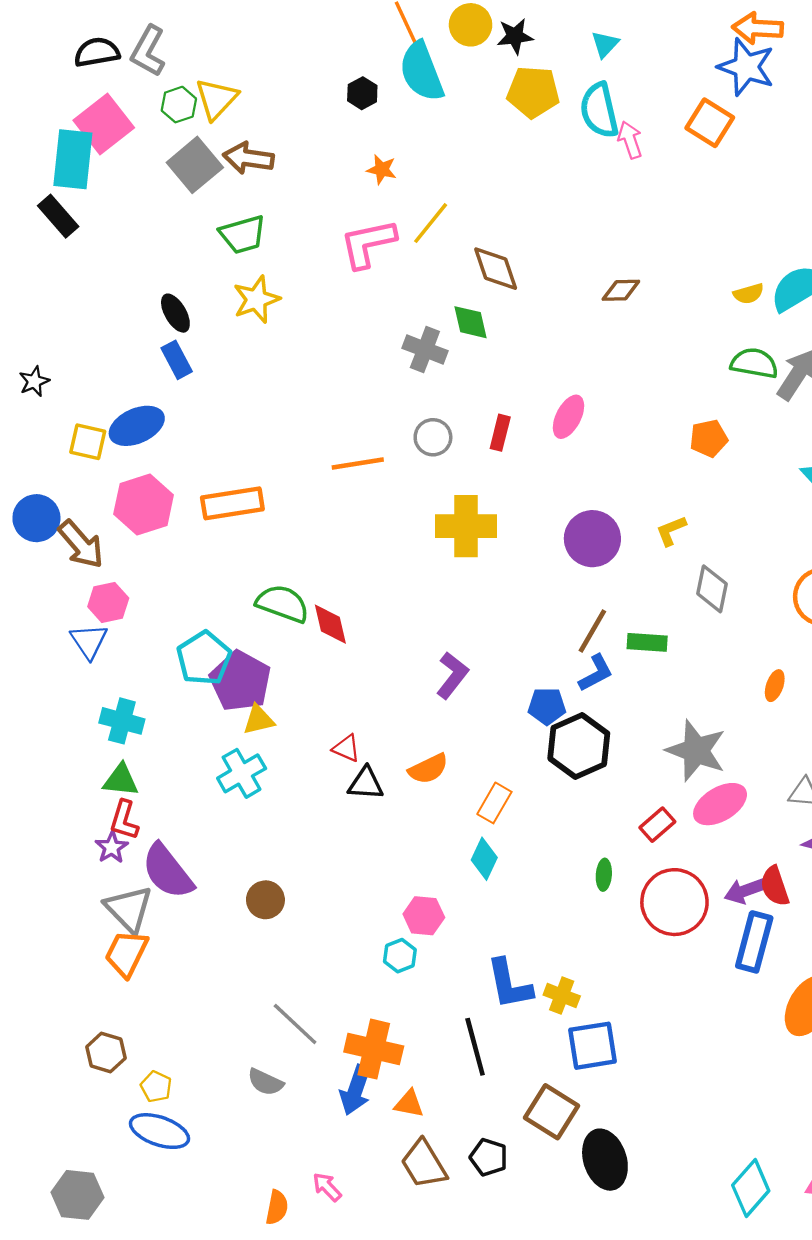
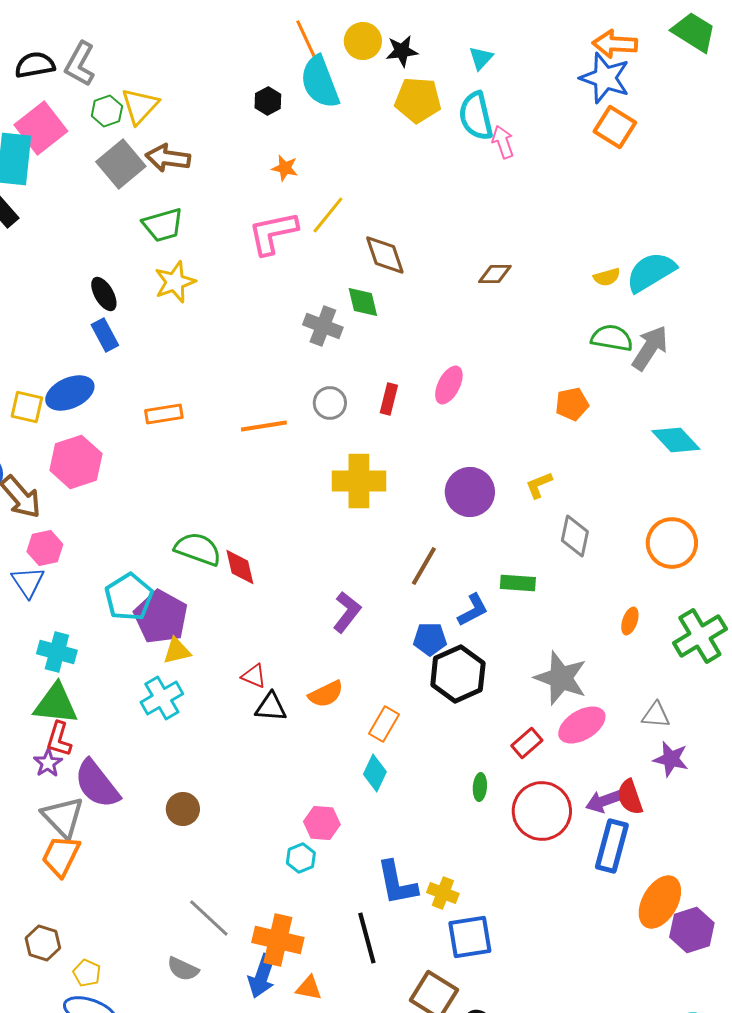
orange square: (710, 123) -> (615, 127), moved
orange rectangle: (232, 503) -> (164, 414), moved, size x0.7
brown line: (592, 631) -> (424, 566), moved
green triangle: (121, 780) -> (56, 704), size x1.4

